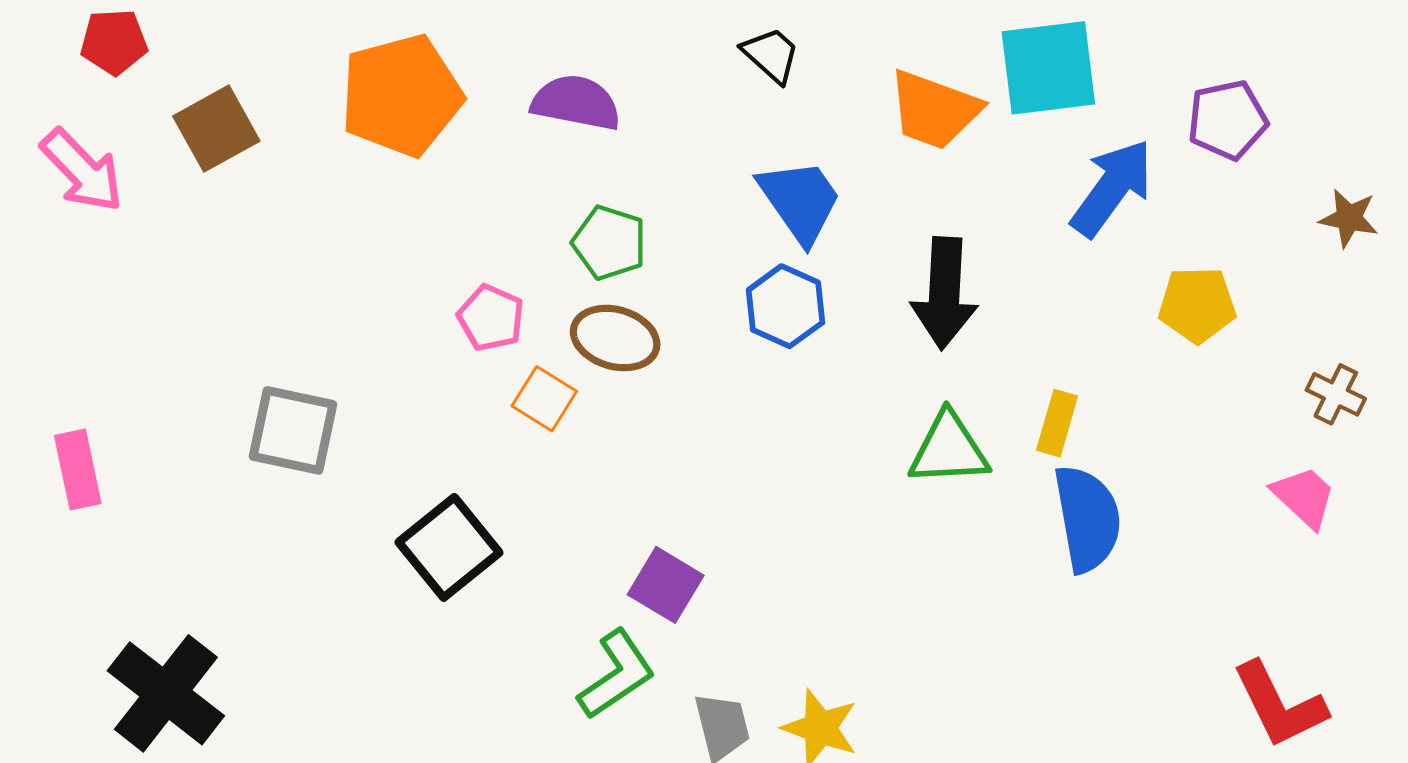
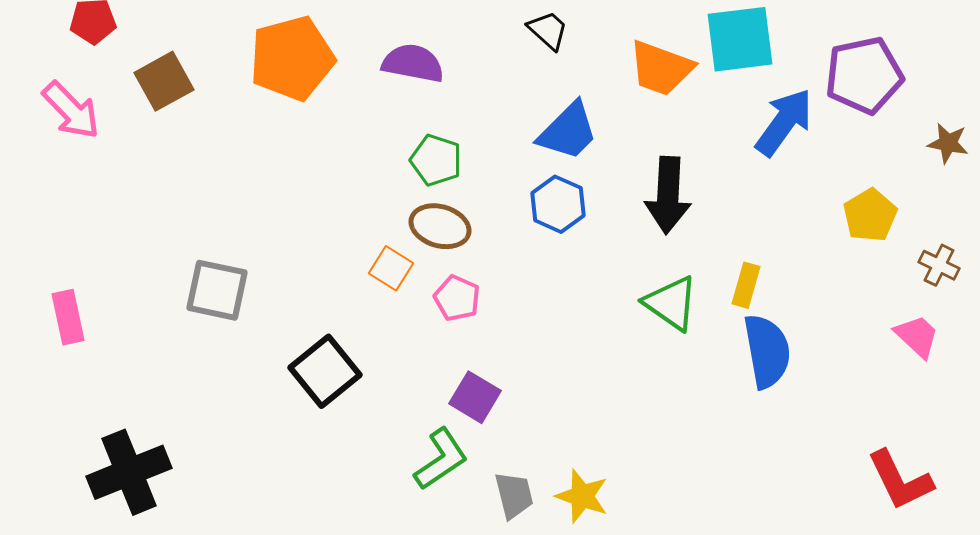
purple pentagon: (1228, 120) -> (864, 75), size x1.4
blue trapezoid: (800, 201) -> (568, 131), turned 80
yellow pentagon: (1197, 305) -> (870, 215), moved, turned -30
pink pentagon: (491, 318) -> (457, 298), moved
green triangle: (949, 449) -> (671, 303), turned 38
black cross: (166, 693) -> (129, 472), turned 30

